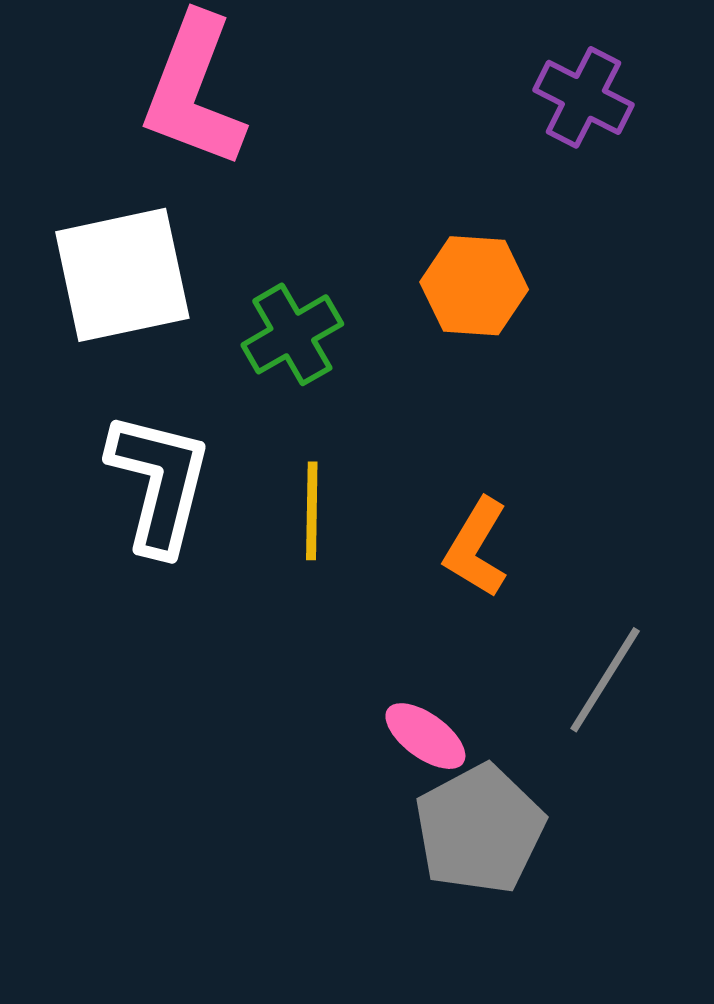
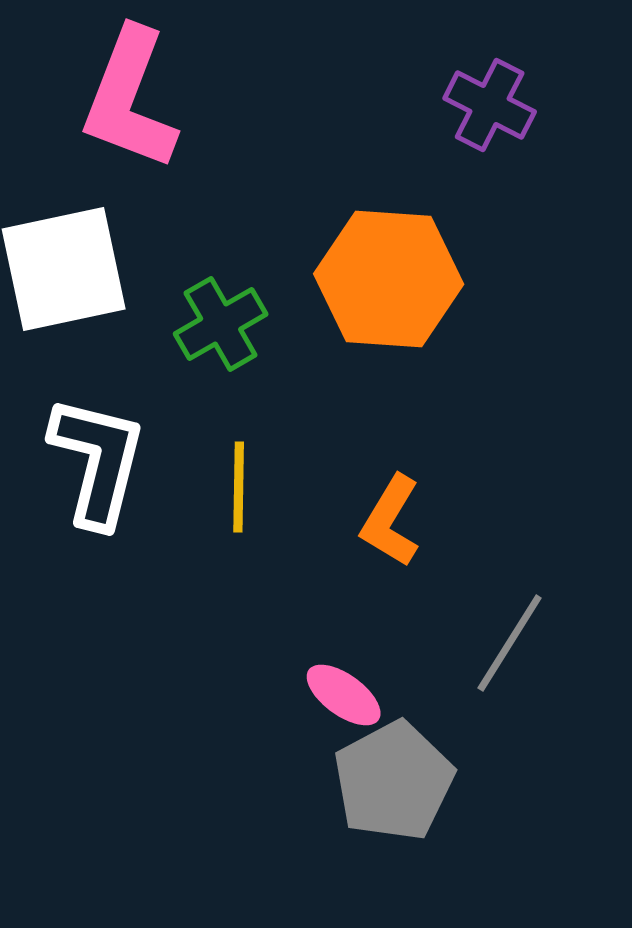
orange hexagon: (474, 286) -> (389, 279), size x1.5

